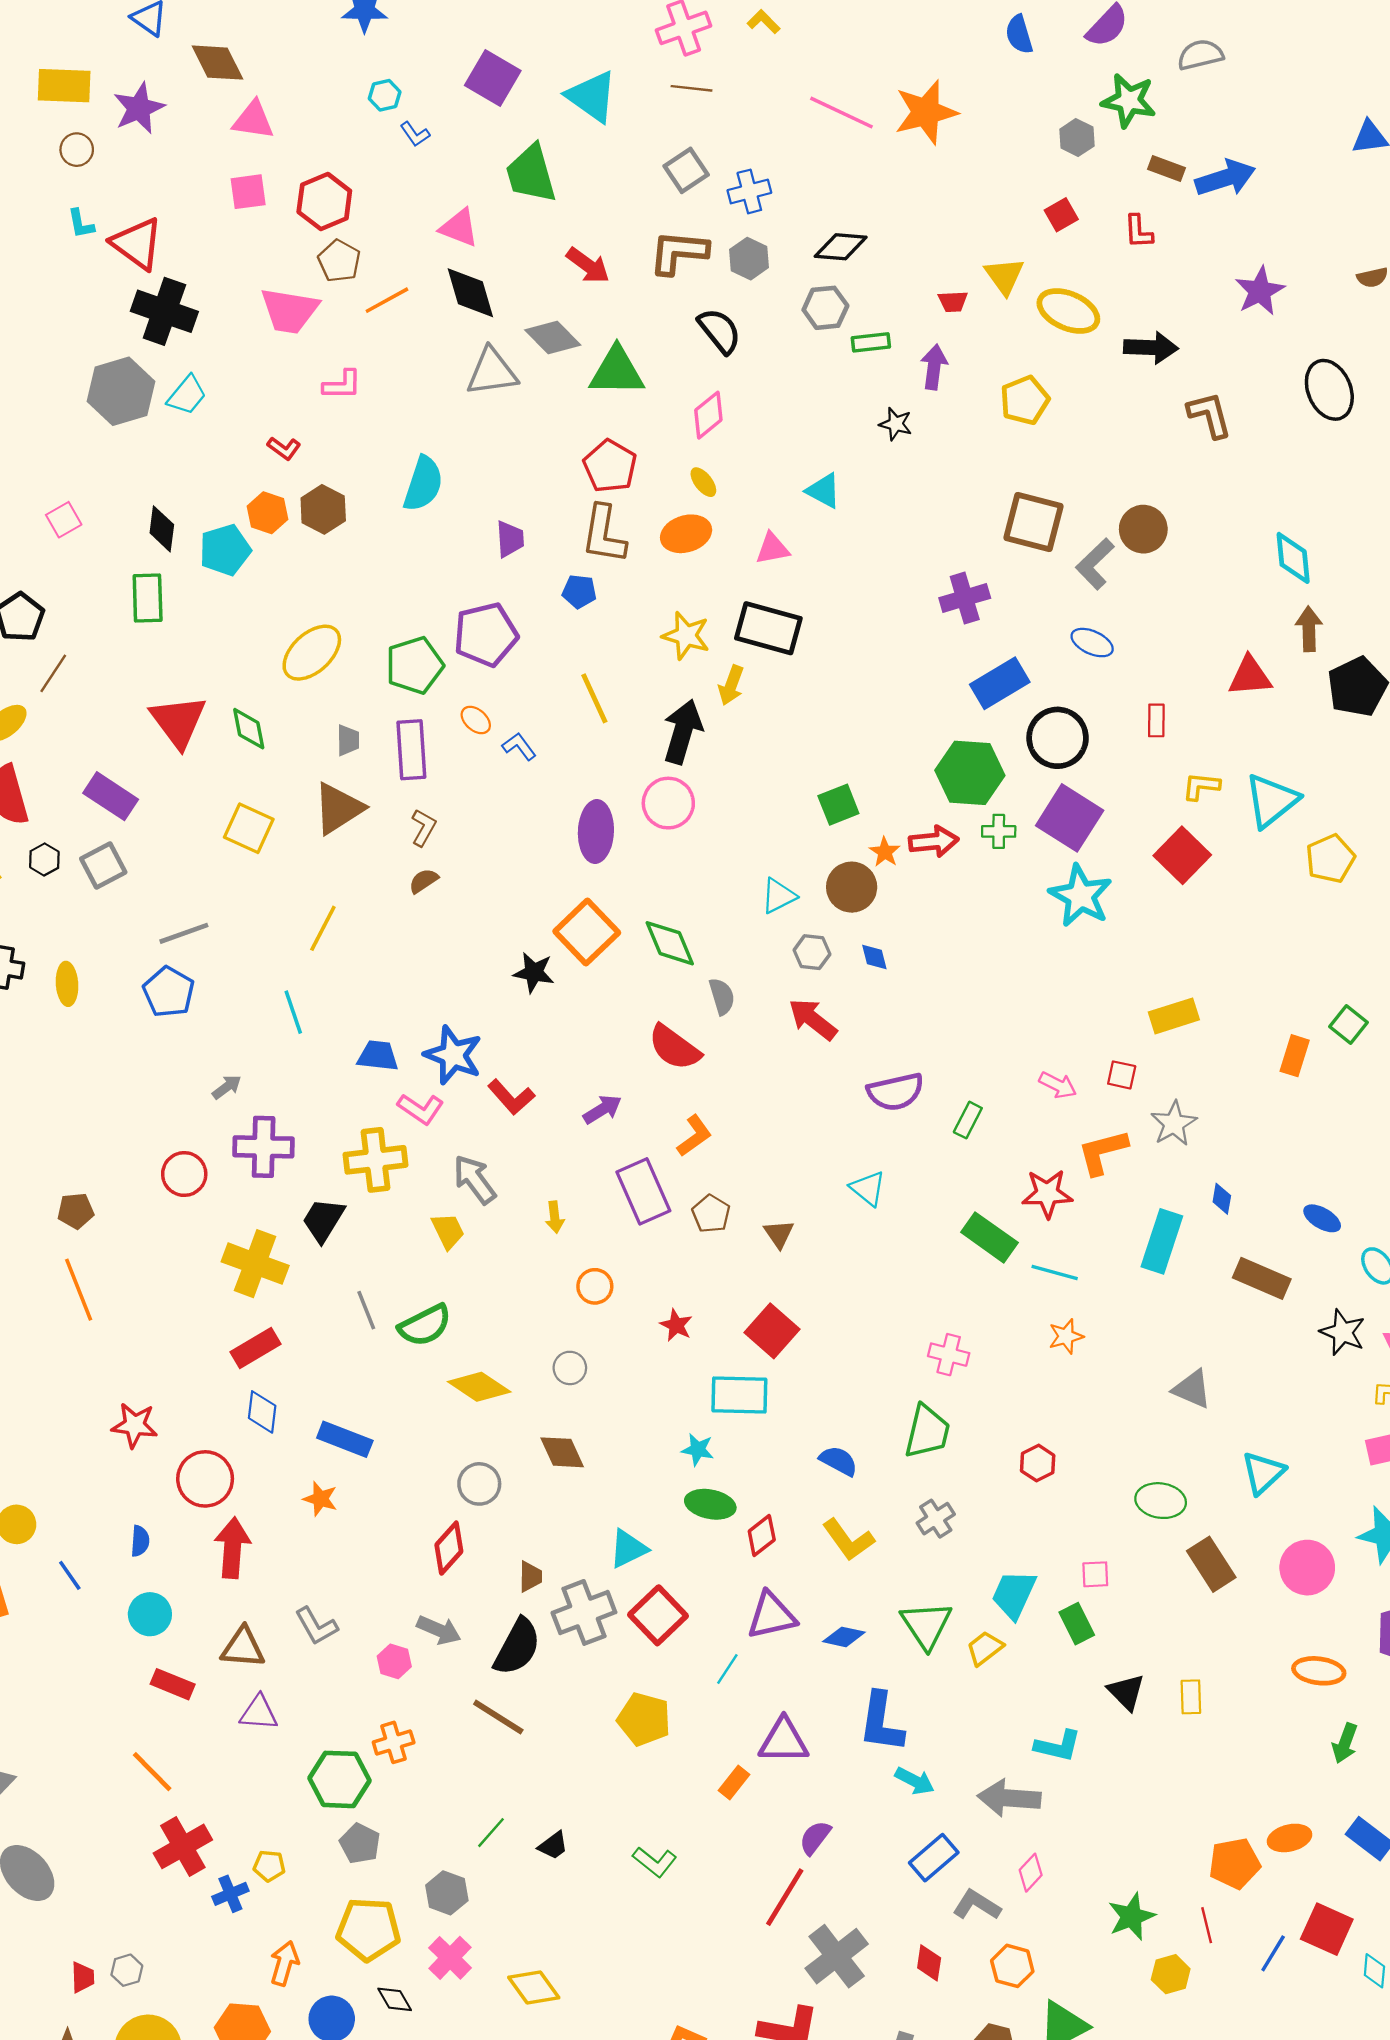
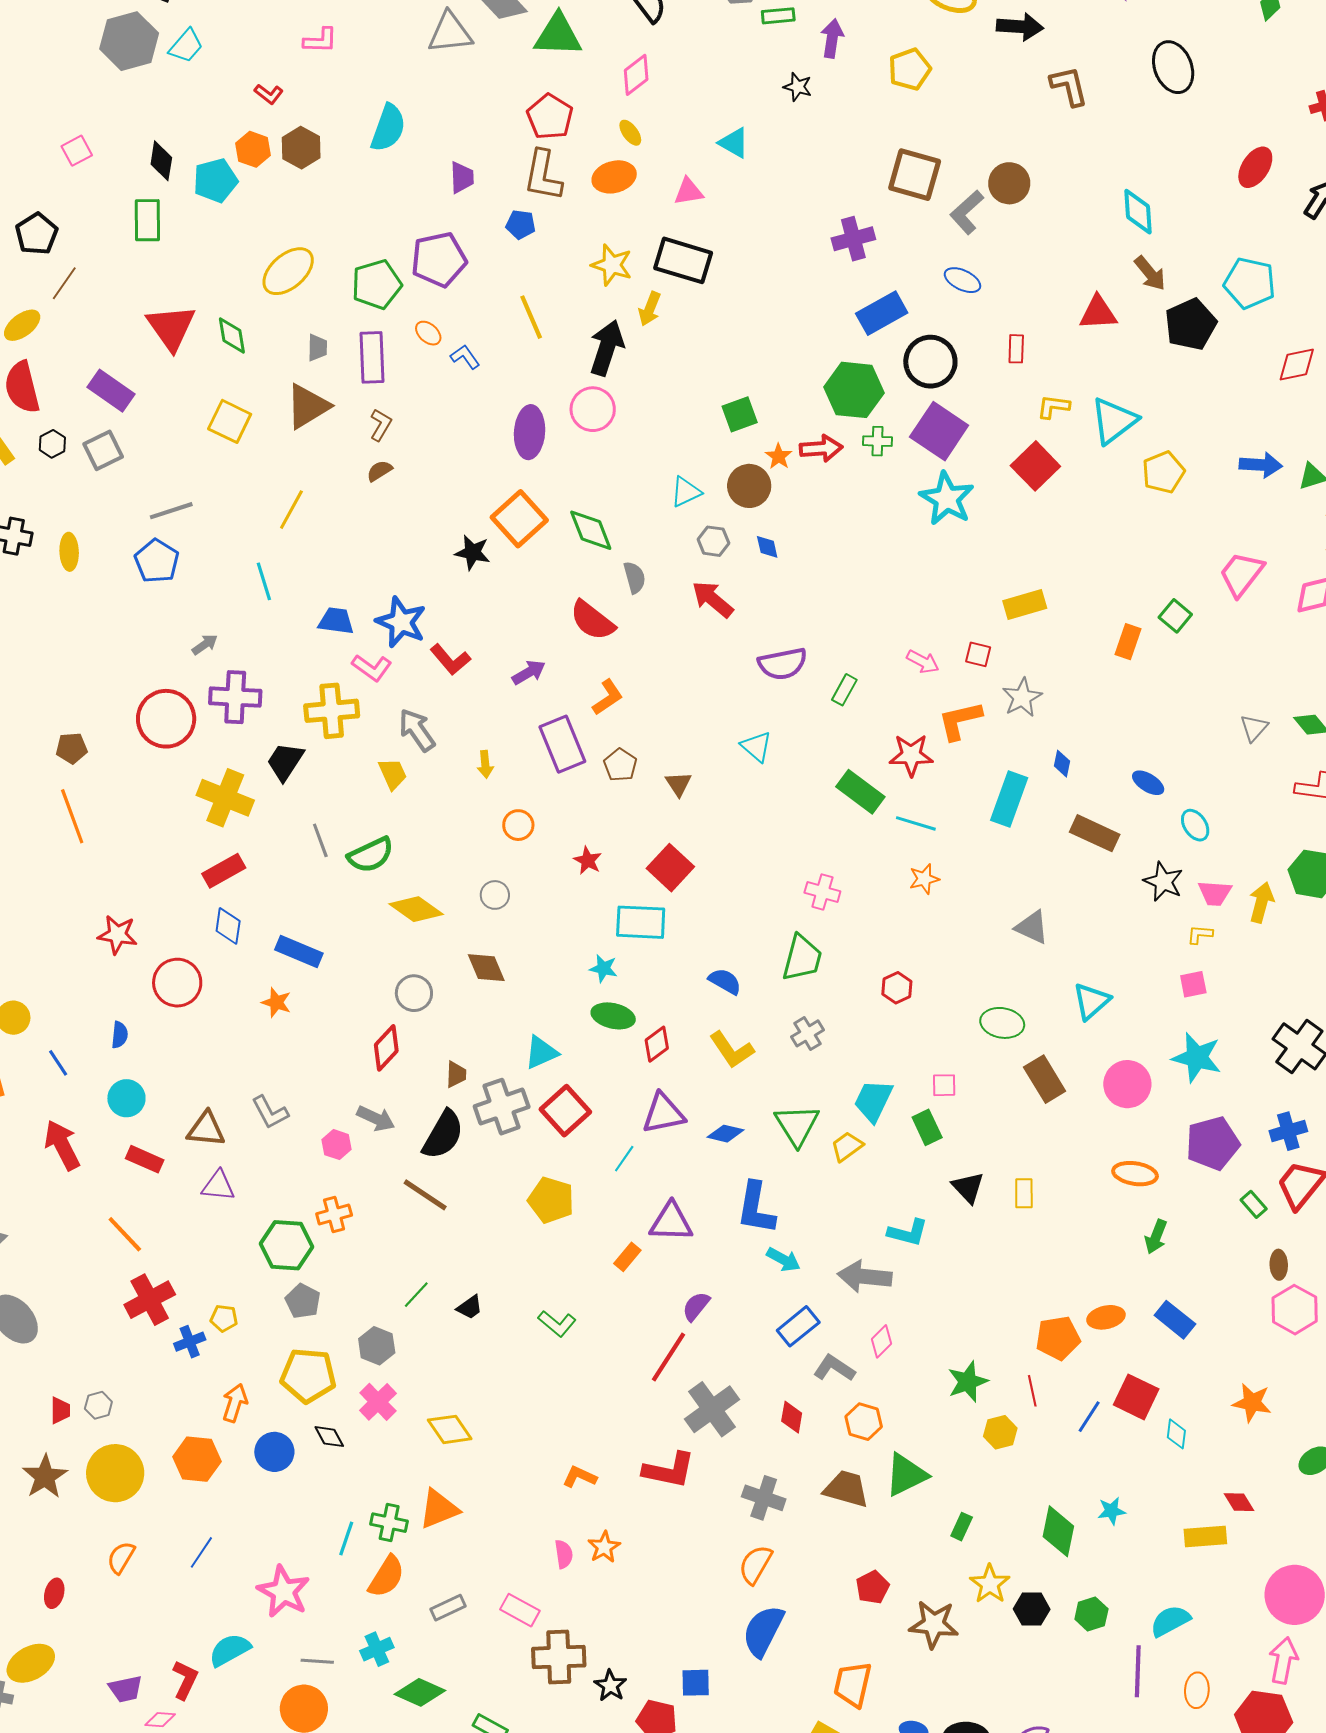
brown arrow: (1309, 629) -> (1150, 273), turned 141
red circle: (184, 1174) -> (166, 719), size x1.5
red arrow: (232, 1548) -> (62, 1145), moved, turned -33

